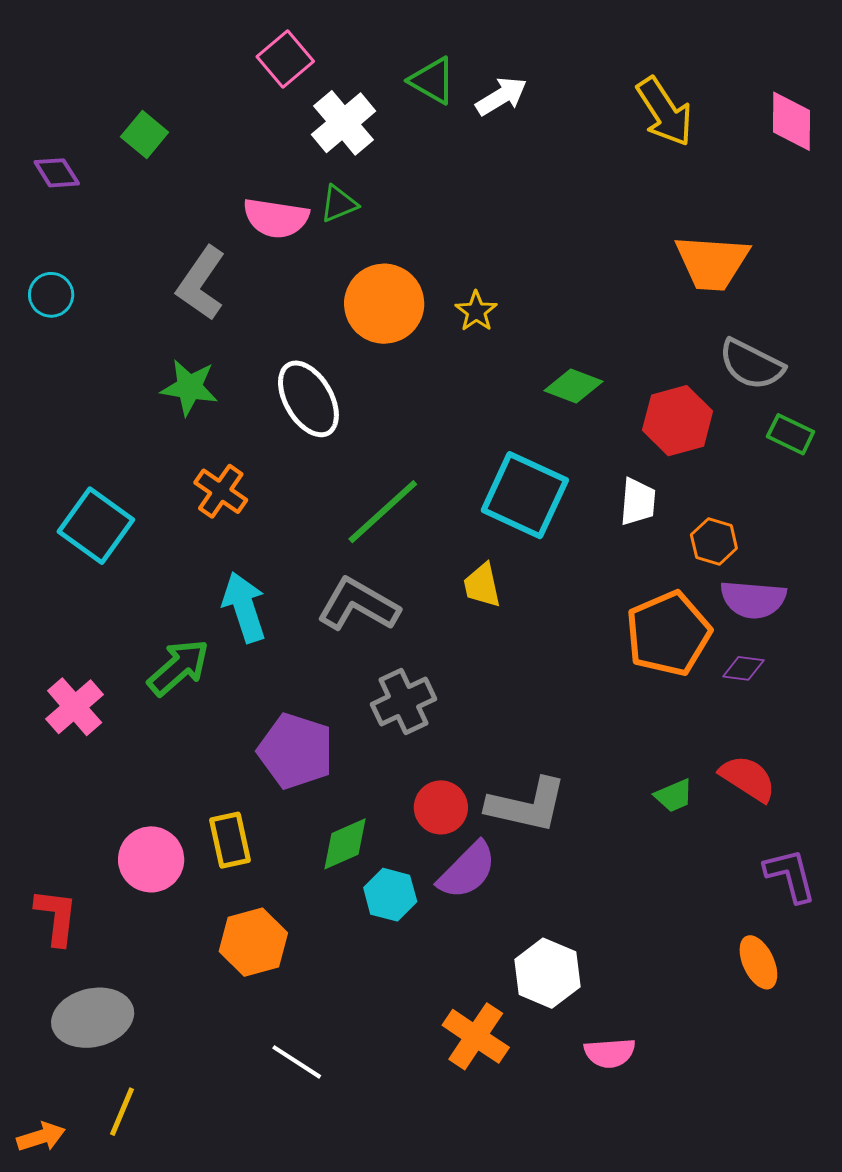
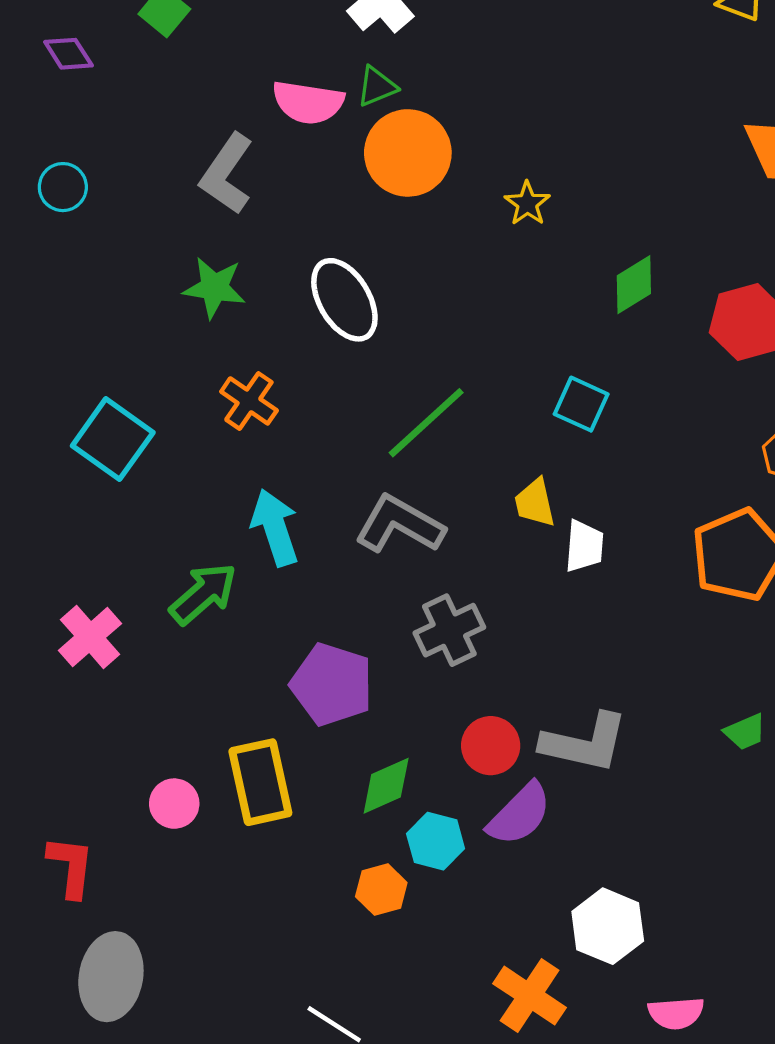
orange circle: (384, 304) -> (408, 153), moved
green diamond: (573, 386) -> (634, 285), turned -52
cyan square: (525, 495) -> (581, 404), size x0.6
white trapezoid: (638, 502) -> (584, 546), moved
yellow rectangle: (230, 840) -> (260, 782), size x1.4
pink circle: (151, 859) -> (174, 804), size x0.7
orange hexagon: (253, 942) -> (381, 890), moved, size x0.7
gray ellipse: (93, 1018) -> (111, 977), turned -66

